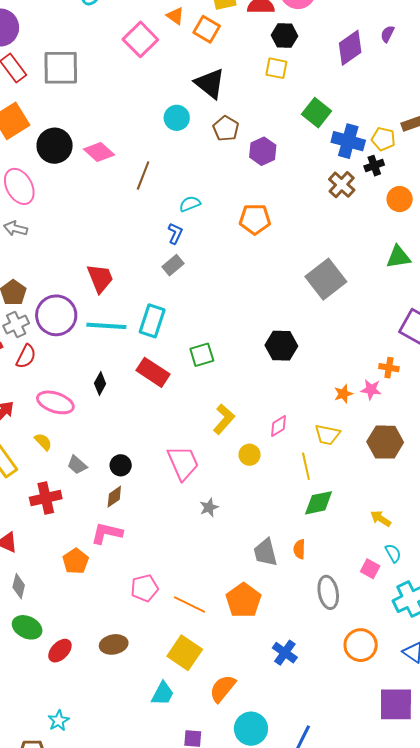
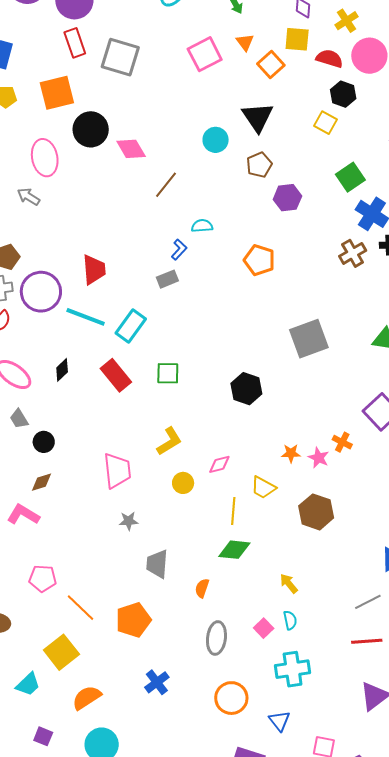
gray trapezoid: (77, 465) -> (19, 419), moved
black circle: (121, 465) -> (44, 442), moved
gray trapezoid: (265, 552) -> (157, 564), moved

